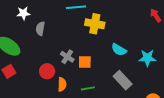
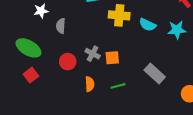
cyan semicircle: (119, 50) -> (148, 25), moved
cyan star: (147, 58) -> (177, 30), moved
red circle: (47, 71) -> (68, 62), moved

